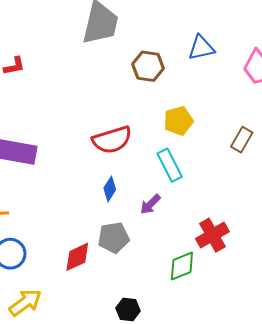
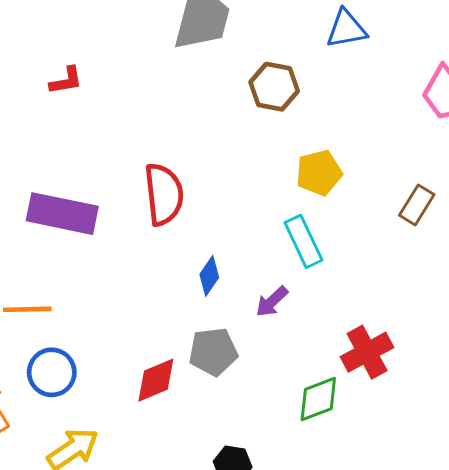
blue triangle: (201, 48) -> (346, 29), moved
red semicircle: (112, 140) -> (164, 194), moved, turned -81

